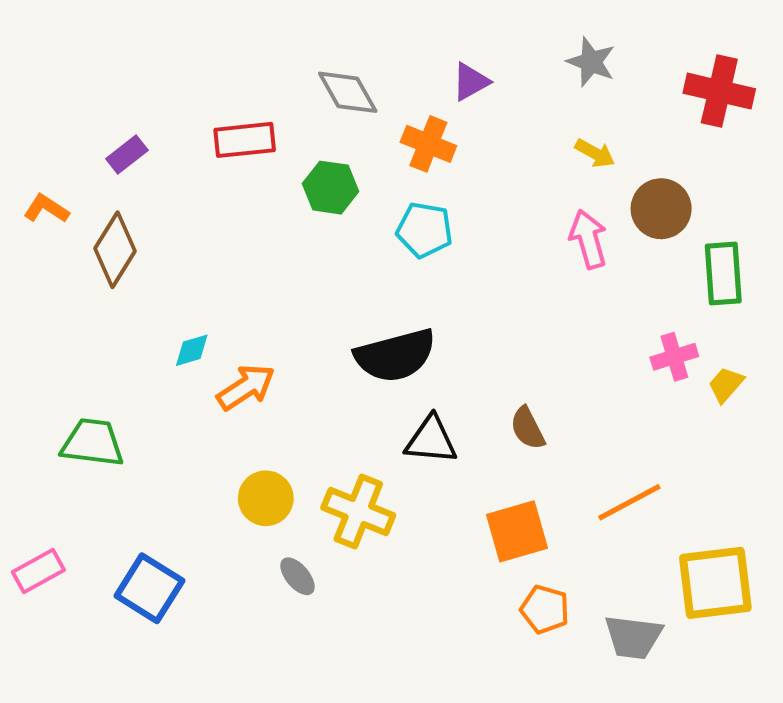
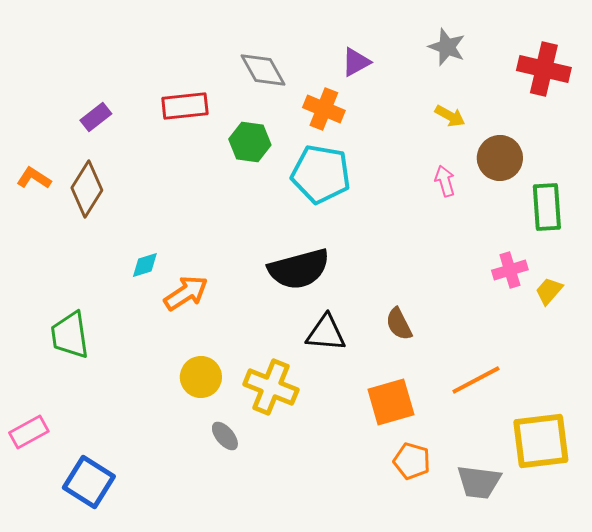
orange L-shape: (46, 209) -> (34, 178), moved
cyan pentagon: (424, 230) -> (321, 174), size x1.4
pink arrow: (588, 239) -> (445, 181), size x0.7
green trapezoid: (93, 443) -> (70, 335), turned -105
blue square: (149, 588) -> (89, 482), moved

